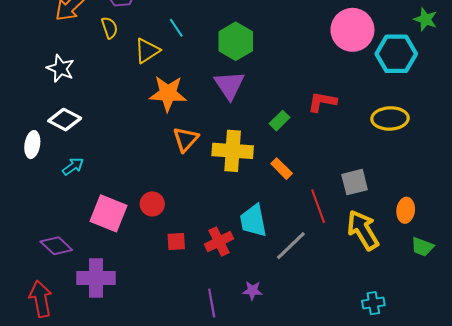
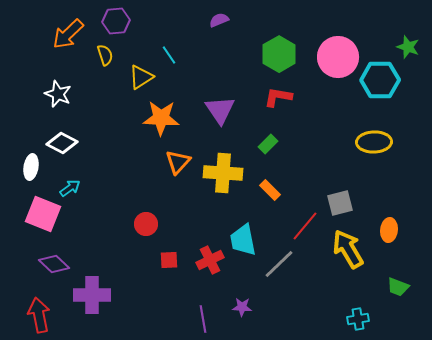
green hexagon: (236, 41) -> (279, 54), moved
red L-shape: (322, 102) -> (278, 97), moved
red line: (318, 206) -> (305, 226), turned 60
pink square: (108, 213) -> (43, 214), moved
green trapezoid: (422, 247) -> (398, 287), moved

